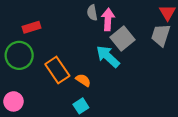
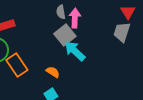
gray square: (123, 38) -> (65, 35), moved
orange rectangle: (57, 70) -> (17, 65), moved

